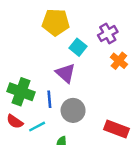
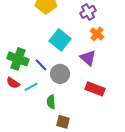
cyan square: (78, 47) -> (60, 40), moved, size x1.5
purple triangle: (66, 73) -> (88, 58), moved
blue line: (49, 99) -> (41, 65), turned -40

